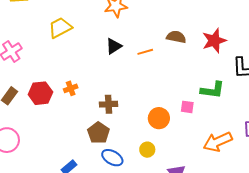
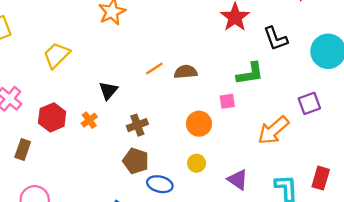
brown semicircle: (176, 37) -> (186, 72), moved
black triangle: (114, 46) -> (108, 91), moved
orange line: (145, 52) -> (154, 68), moved
red hexagon: (40, 93) -> (52, 117), moved

